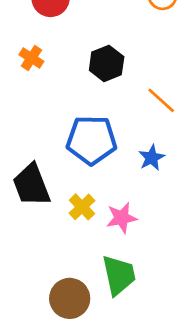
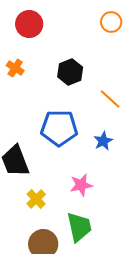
yellow cross: (82, 207) -> (36, 199), moved

